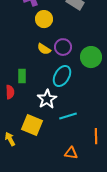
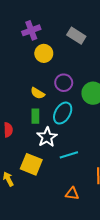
yellow semicircle: (44, 49) -> (38, 93), moved
green rectangle: (22, 76) -> (35, 116), moved

